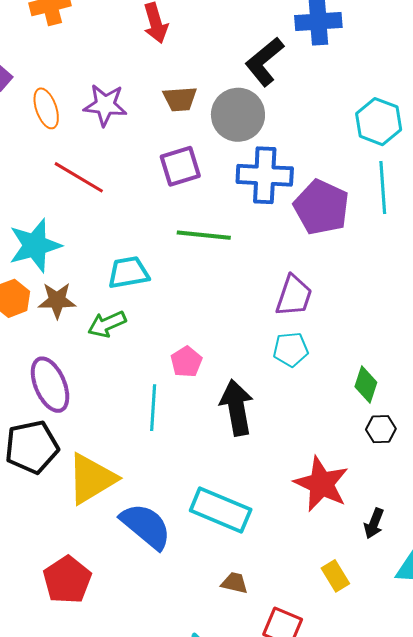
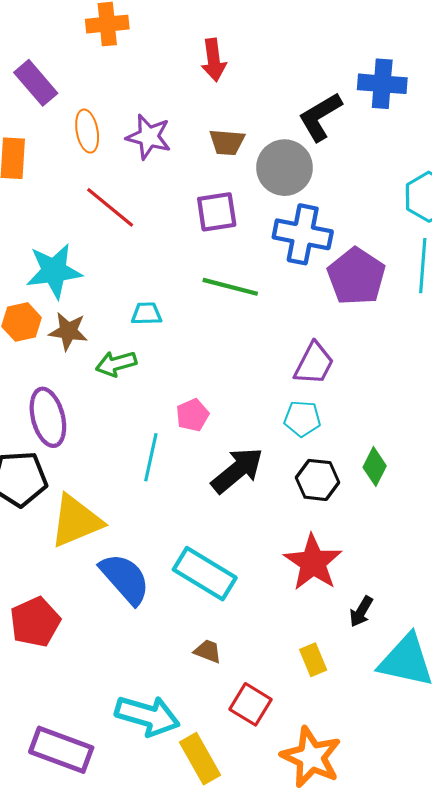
cyan trapezoid: (128, 272) -> (146, 314), size x0.7
black arrow: (237, 408) -> (237, 470), turned 52
black hexagon: (381, 429) -> (317, 480), moved, size x1.4

